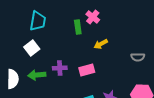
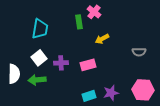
cyan trapezoid: (38, 21) -> (40, 29), moved
white square: (32, 48) -> (39, 58), moved
green arrow: (37, 75) -> (37, 80), moved

